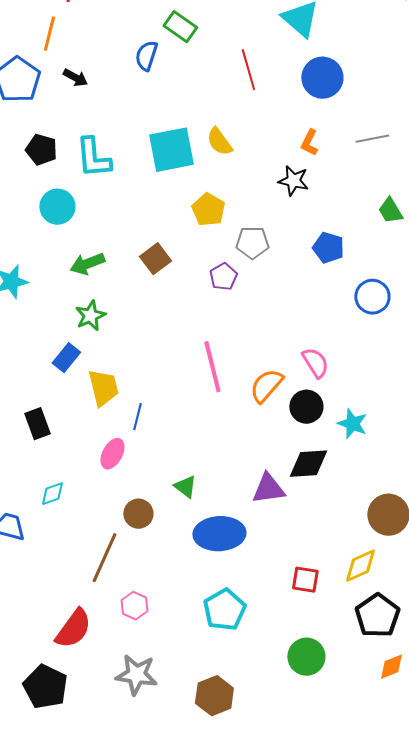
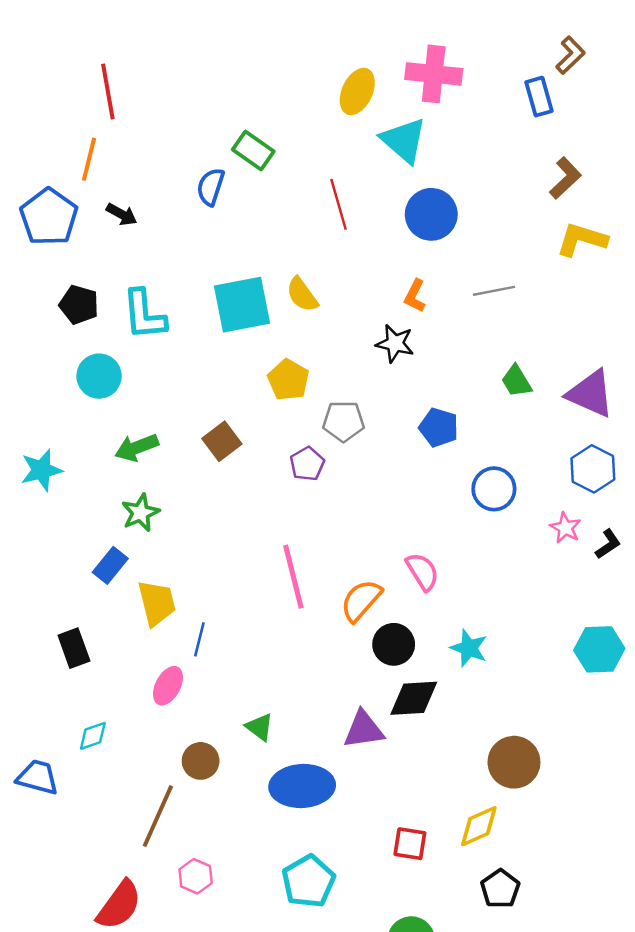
black circle: (306, 407) -> (394, 644), moved
black pentagon: (377, 616) -> (500, 889), size x0.7

